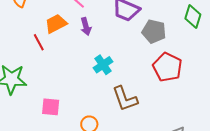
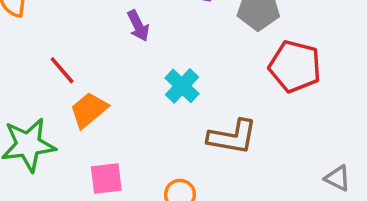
orange trapezoid: (56, 24) -> (89, 110), moved
brown L-shape: (125, 99) -> (232, 137), turned -48

